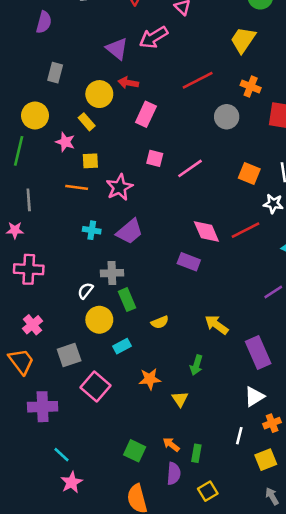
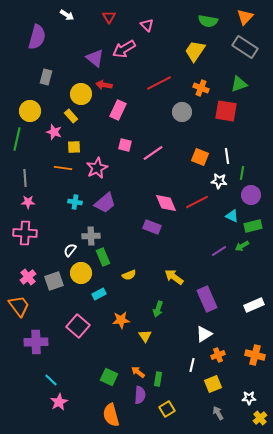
purple semicircle: (44, 22) -> (37, 37), size x1.4
pink star: (15, 230) -> (28, 202), moved
gray square: (69, 355) -> (54, 281), moved

